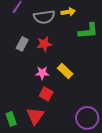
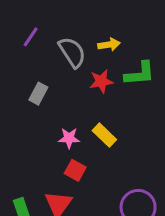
gray semicircle: (44, 17) -> (72, 52), turned -115
red star: (44, 44) -> (101, 81), moved

